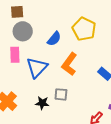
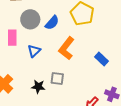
gray circle: (23, 31) -> (30, 19), moved
blue triangle: (37, 68) -> (34, 51), size x0.6

